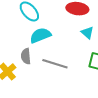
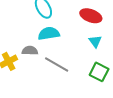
gray semicircle: (26, 56) -> (30, 51), turned 84

